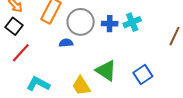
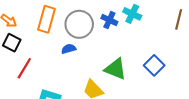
cyan cross: (132, 22) -> (132, 14), turned -30
blue cross: (110, 24) -> (109, 20), turned 35

